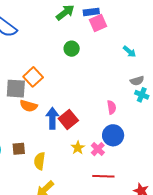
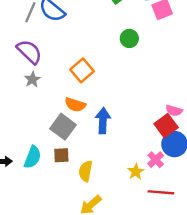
gray square: (16, 89) -> (63, 127), moved, turned 30
pink semicircle: (112, 107) -> (174, 111), turned 112
red square: (68, 120) -> (166, 126), moved
yellow star: (78, 148) -> (136, 172), moved

